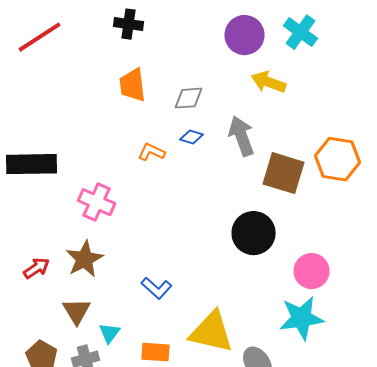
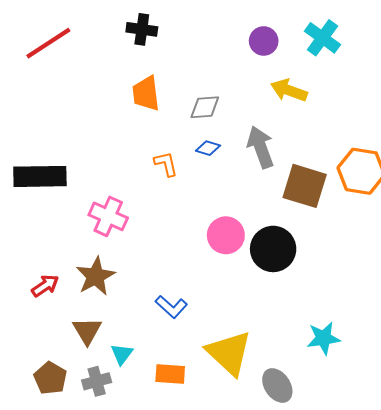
purple circle: (244, 35) -> (264, 41), size x0.7
orange L-shape: (152, 152) -> (166, 164), turned 52
pink circle: (312, 271) -> (226, 235), moved
cyan star: (302, 318) -> (324, 338), size x0.7
yellow triangle: (212, 332) -> (229, 353), turned 30

